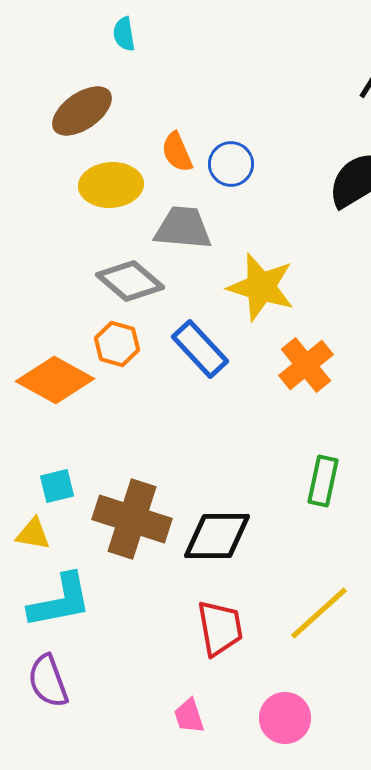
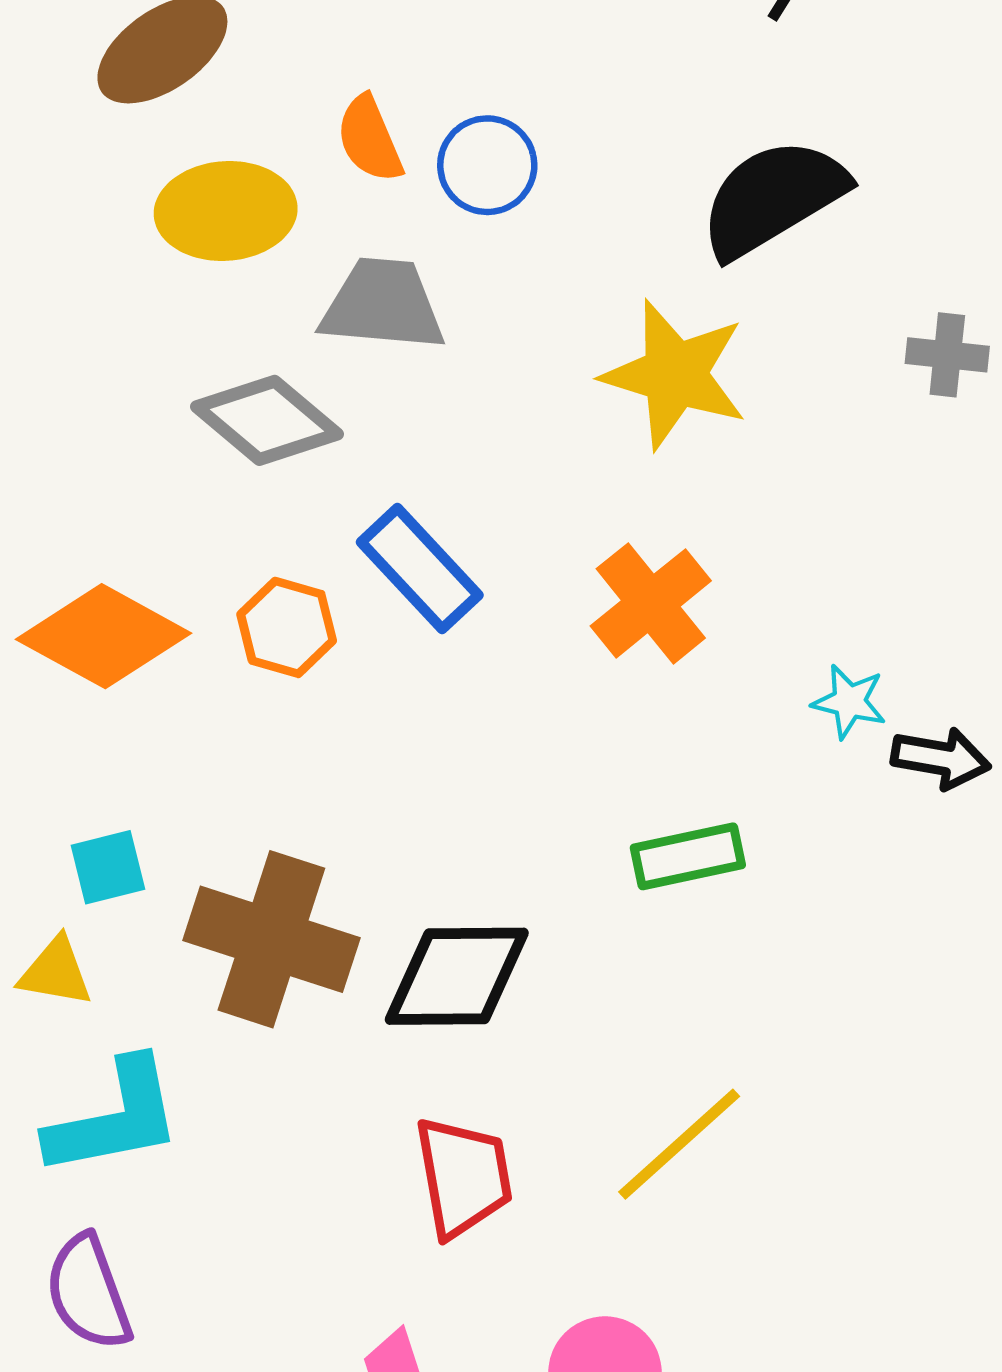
yellow star: (261, 287) -> (675, 375), moved
orange hexagon: (117, 344) -> (287, 627), moved
green rectangle: (323, 481) -> (688, 856), turned 66

